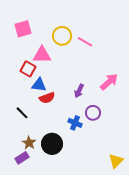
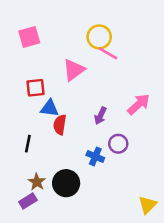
yellow circle: (62, 36) -> (99, 37), moved
pink triangle: (42, 55) -> (74, 70), moved, turned -36
red square: (28, 69) -> (36, 88), turned -35
red semicircle: (47, 98) -> (60, 125), turned 119
black line: (22, 113) -> (28, 144), turned 56

